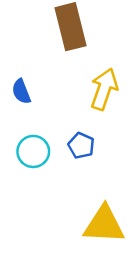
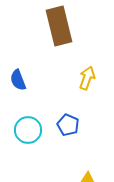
yellow arrow: (104, 89) -> (87, 78), size x0.7

